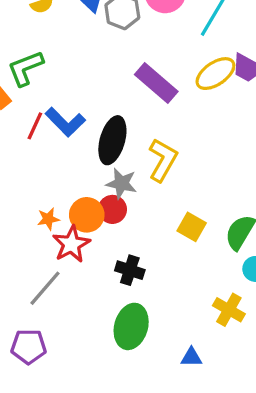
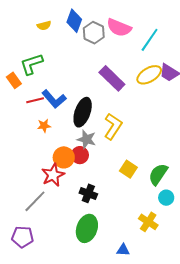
red line: (35, 126) -> (35, 100), turned 48
orange star: (48, 219) -> (44, 126), moved

